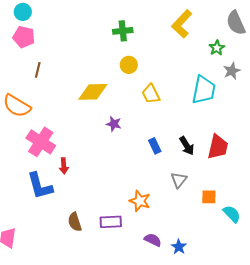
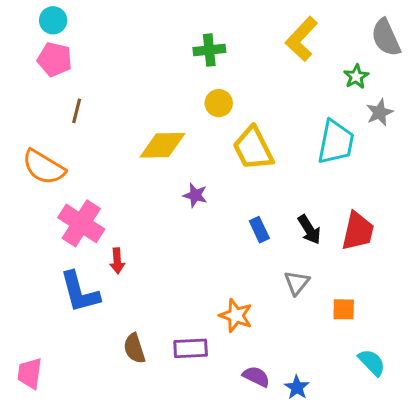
yellow trapezoid: (151, 94) -> (253, 148), size x1.4
cyan semicircle: (232, 214) -> (372, 362), moved

